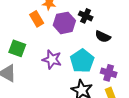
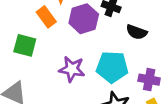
green square: (17, 48) -> (25, 45), moved
cyan pentagon: (82, 61) -> (112, 67), turned -30

